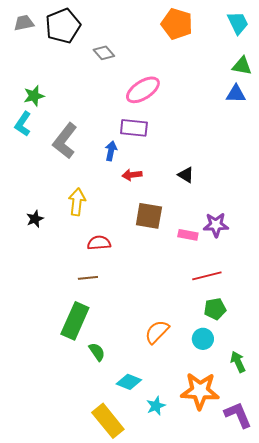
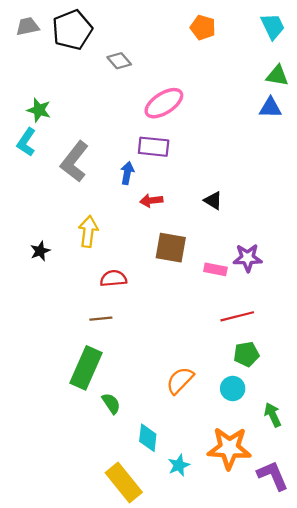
orange pentagon: (177, 24) -> (203, 28), size x0.7
green star: (34, 96) -> (39, 110), turned 30
cyan diamond: (129, 382) -> (148, 438), turned 75

